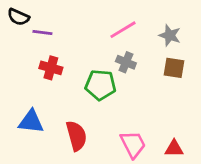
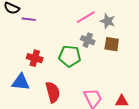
gray star: (170, 35) -> (108, 21), moved
red cross: (51, 68) -> (35, 58), moved
brown square: (174, 68) -> (112, 44), moved

